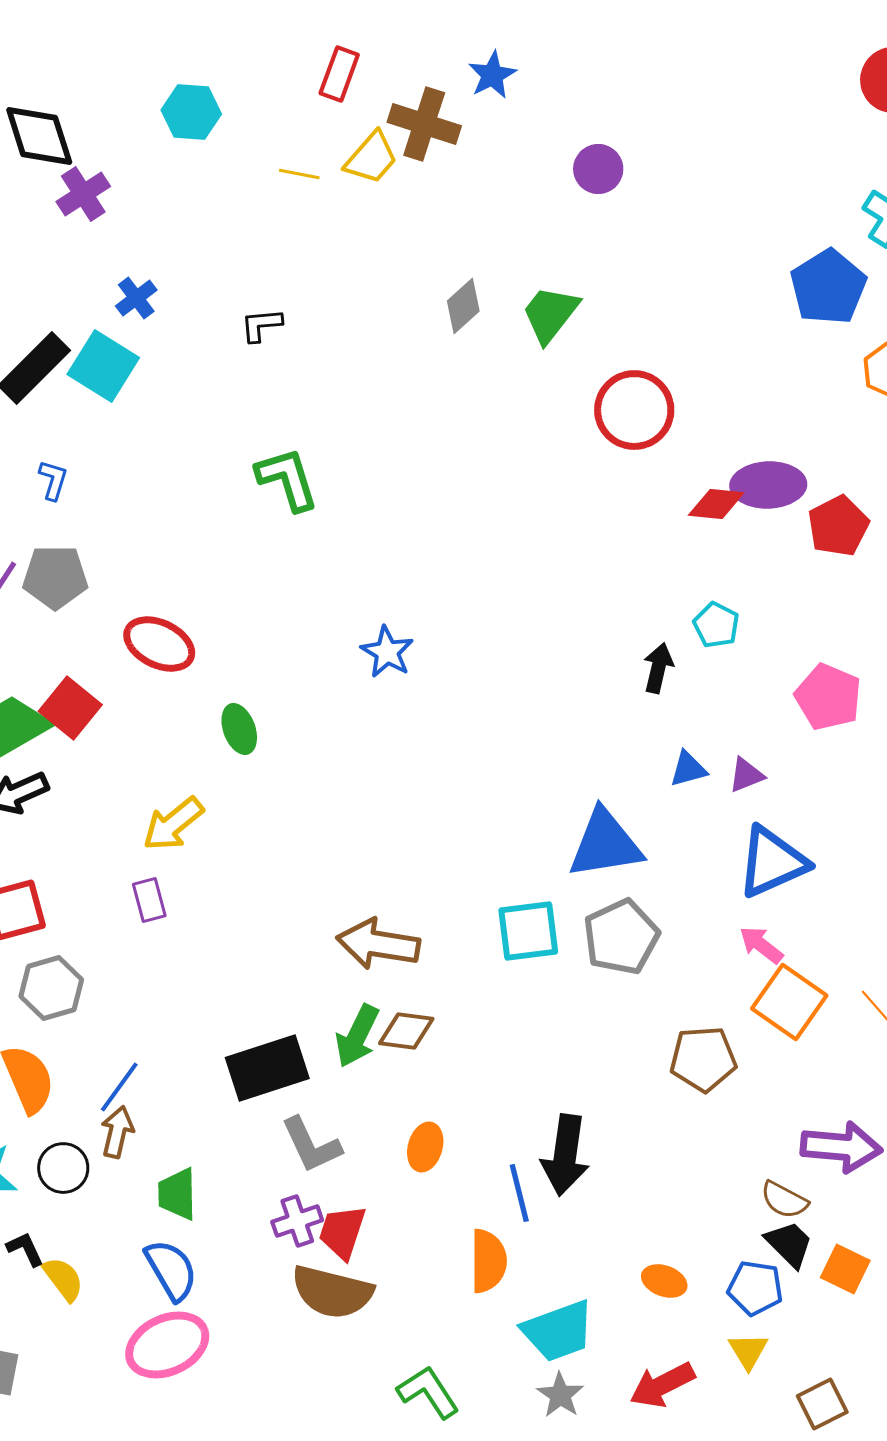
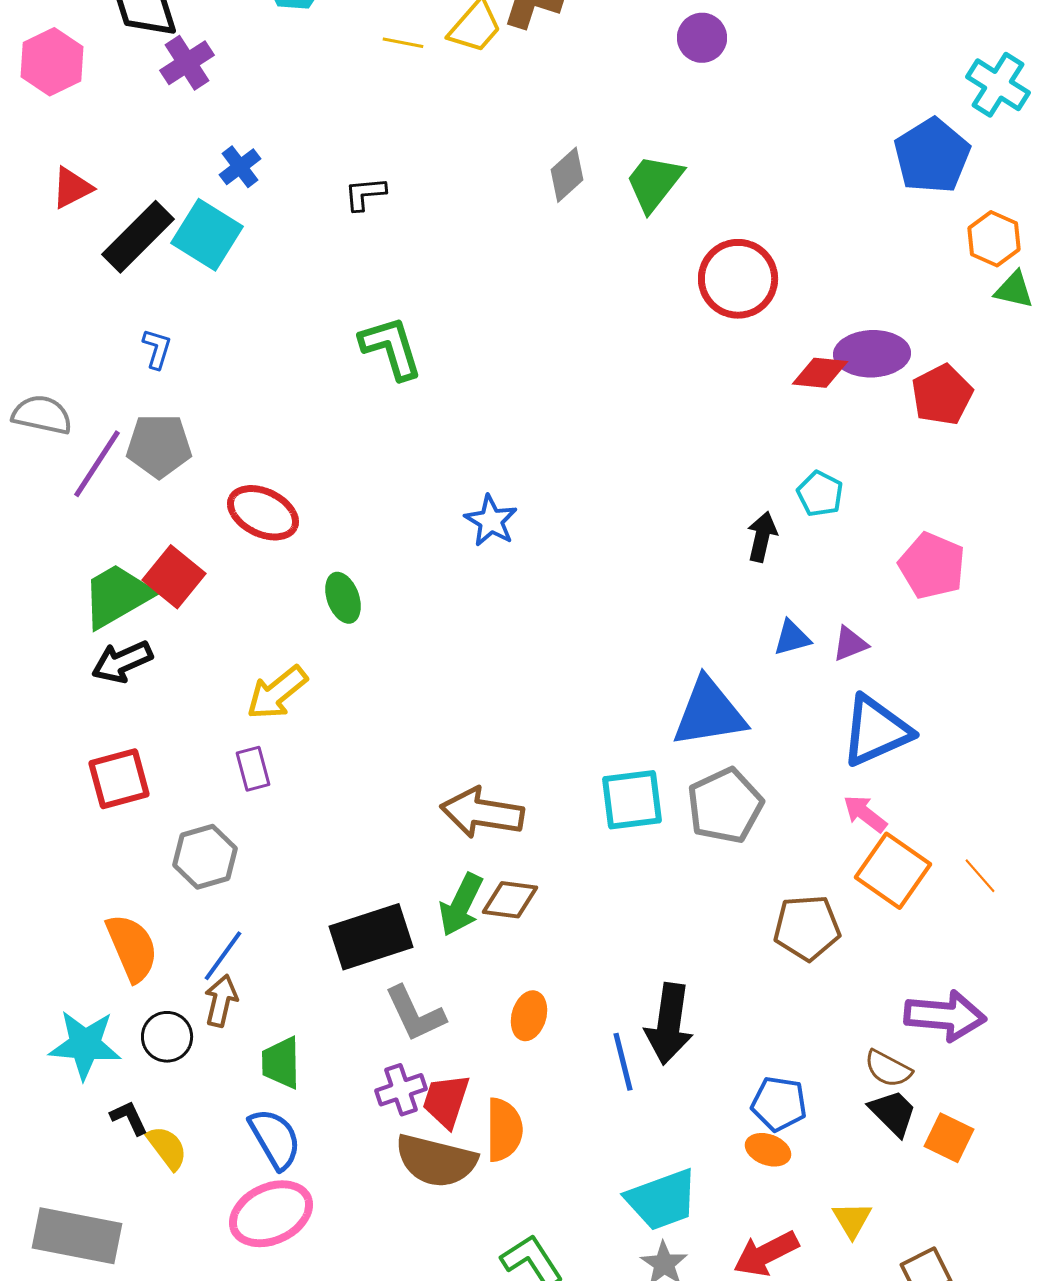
gray hexagon: (51, 988) -> (205, 857), moved
orange semicircle: (488, 1261) -> (504, 1130), moved
blue pentagon: (755, 1288) -> (779, 1104), moved

